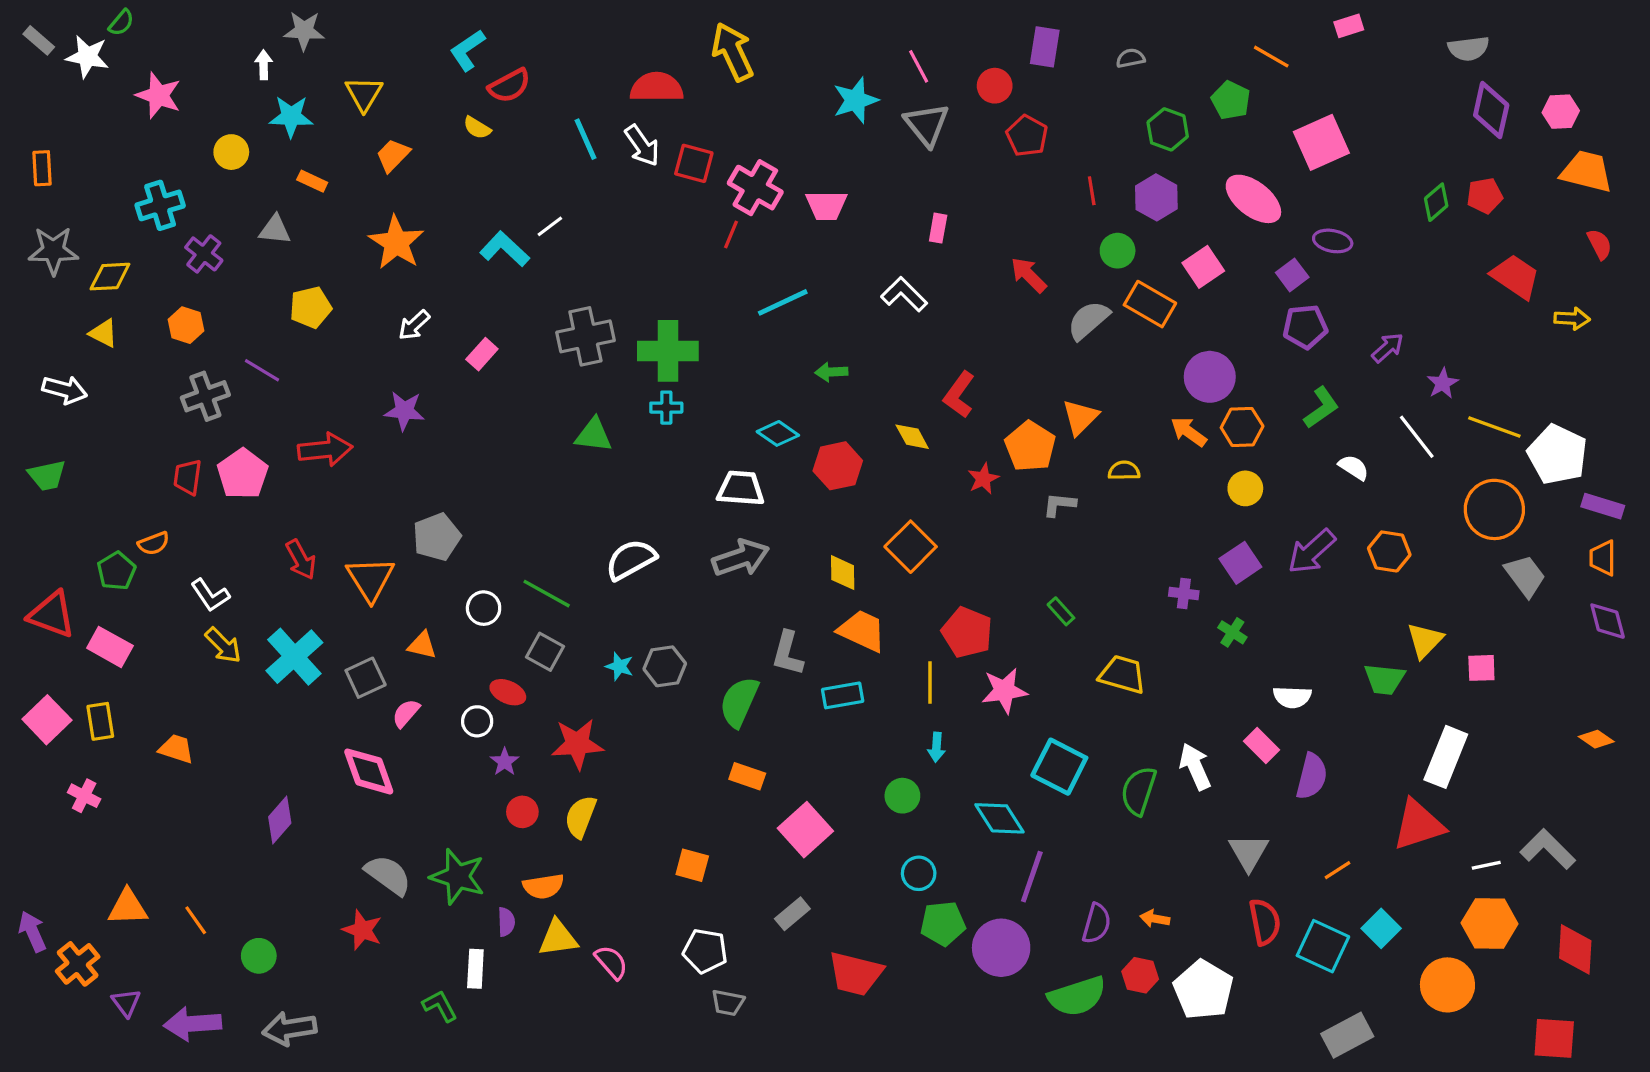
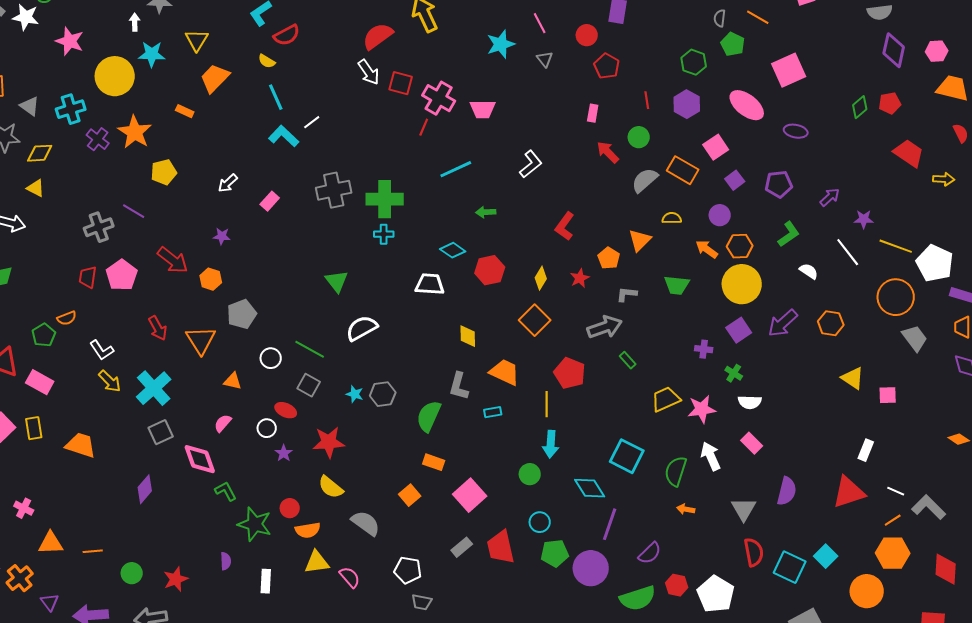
gray semicircle: (1130, 58) -> (720, 18), moved, turned -72
red semicircle: (657, 87) -> (378, 36), turned -36
gray triangle: (927, 125) -> (545, 59), size x0.6
cyan line: (585, 139) -> (276, 97), moved
yellow circle: (231, 152) -> (115, 76), size x1.8
orange trapezoid: (393, 155) -> (215, 78), size x1.4
orange rectangle: (312, 181) -> (185, 111), moved
pink rectangle: (938, 228) -> (593, 113), moved
gray triangle: (275, 230) -> (30, 106), moved, turned 30
orange star: (396, 243) -> (135, 132), moved
green circle: (1118, 251) -> (639, 137), moved
purple square: (1292, 275) -> (735, 180), moved
white L-shape: (904, 294) -> (531, 164), turned 96
orange hexagon: (186, 325) -> (211, 279), moved
purple circle: (1210, 377) -> (720, 215), size x0.7
purple star: (1443, 383) -> (864, 219), turned 30
purple star: (404, 411) -> (222, 236), size x0.7
green triangle: (594, 435) -> (337, 281), moved, turned 45
yellow diamond: (912, 437) -> (541, 278), moved, turned 60
orange pentagon: (1030, 446) -> (609, 258), size x0.7
red arrow: (325, 450) -> (173, 260), turned 44
yellow semicircle: (1124, 471) -> (672, 218), moved
yellow circle: (1245, 488) -> (742, 284), size x1.8
gray arrow: (741, 558) -> (605, 327), moved
yellow diamond: (843, 573) -> (468, 336), moved
yellow triangle: (1425, 640) -> (853, 378), turned -40
yellow trapezoid: (1122, 674) -> (666, 399), turned -40
gray square: (366, 678) -> (161, 432), moved
green trapezoid: (1384, 679) -> (677, 285), moved
pink star: (1004, 691) -> (702, 409), moved
cyan rectangle: (843, 695) -> (493, 412), size x0.7
white semicircle: (1292, 697) -> (750, 402), moved
cyan arrow: (936, 747) -> (551, 444), size x1.5
orange trapezoid: (176, 749) -> (81, 445), size x1.4
white rectangle: (1446, 757) -> (866, 450), size x0.6
purple semicircle: (1312, 776) -> (787, 491), moved
pink cross: (84, 796) -> (24, 508), moved
red circle: (522, 812) -> (290, 508), moved
yellow semicircle: (581, 817) -> (331, 487), turned -72
orange square: (692, 865) -> (410, 495), moved, turned 35
white line: (1486, 865) -> (896, 491), moved, turned 36
orange line: (1338, 870) -> (893, 520), moved
gray semicircle: (388, 875) -> (366, 523), moved
orange arrow: (1155, 919) -> (686, 509), moved
orange line: (196, 920) -> (93, 551), turned -60
purple semicircle: (506, 922) -> (226, 561), moved
purple semicircle: (1097, 923) -> (650, 553), turned 30
red star: (362, 930) -> (176, 579), moved, turned 30
red trapezoid: (856, 974) -> (501, 547), moved, turned 63
green L-shape: (440, 1006) -> (226, 491), moved

